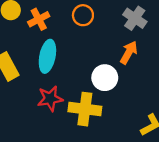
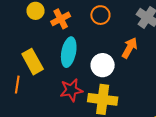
orange arrow: (129, 52) -> (130, 48), moved
white circle: (105, 78) -> (103, 65), moved

